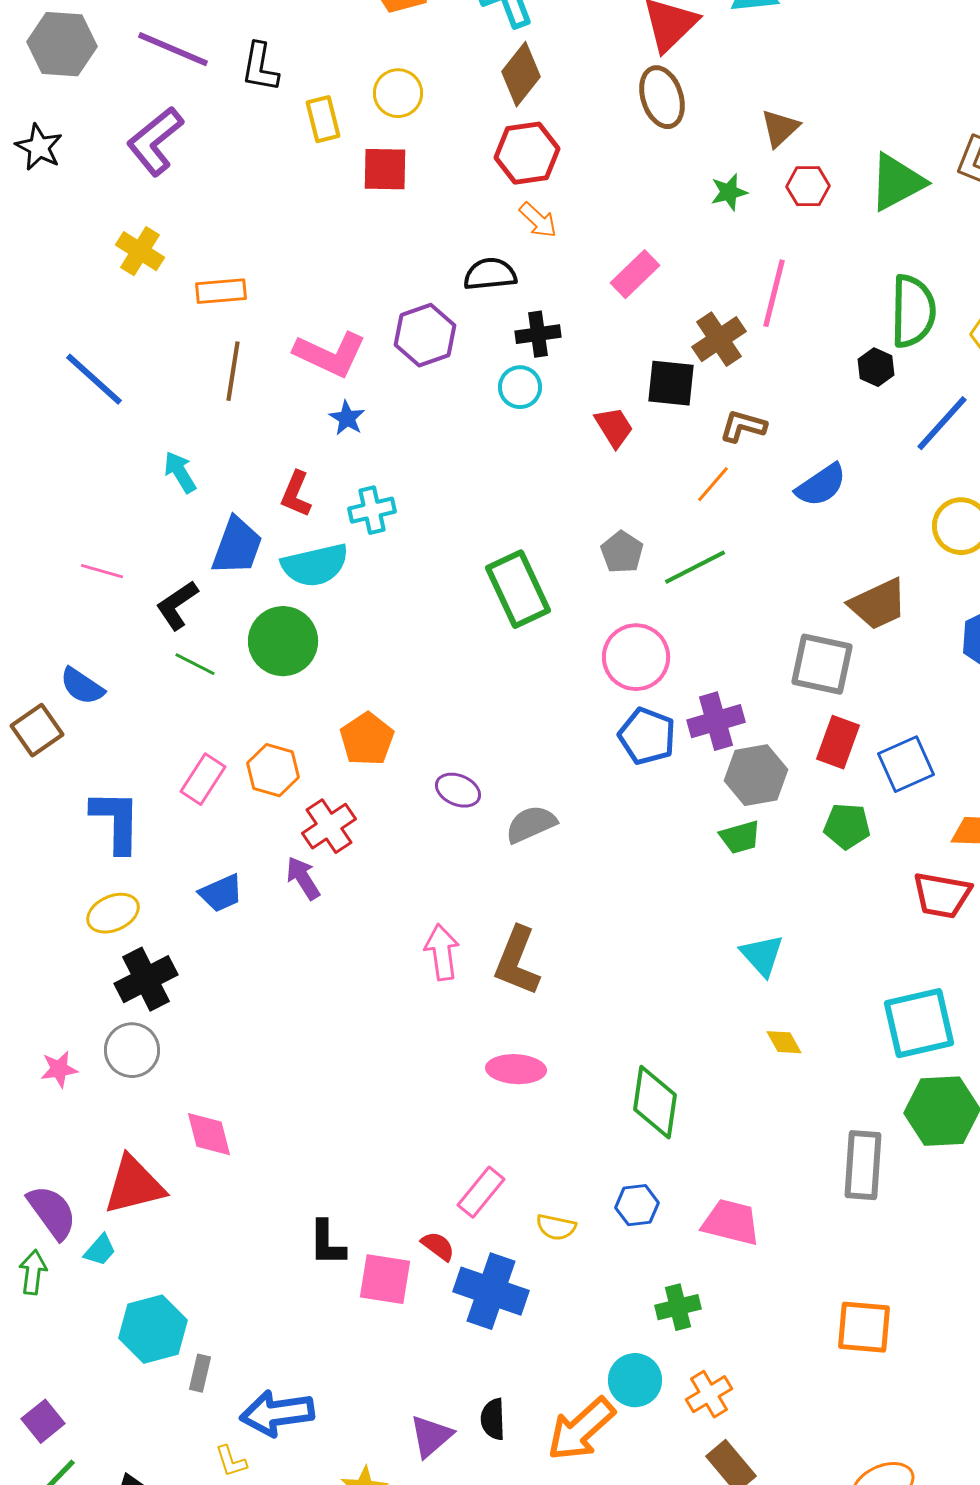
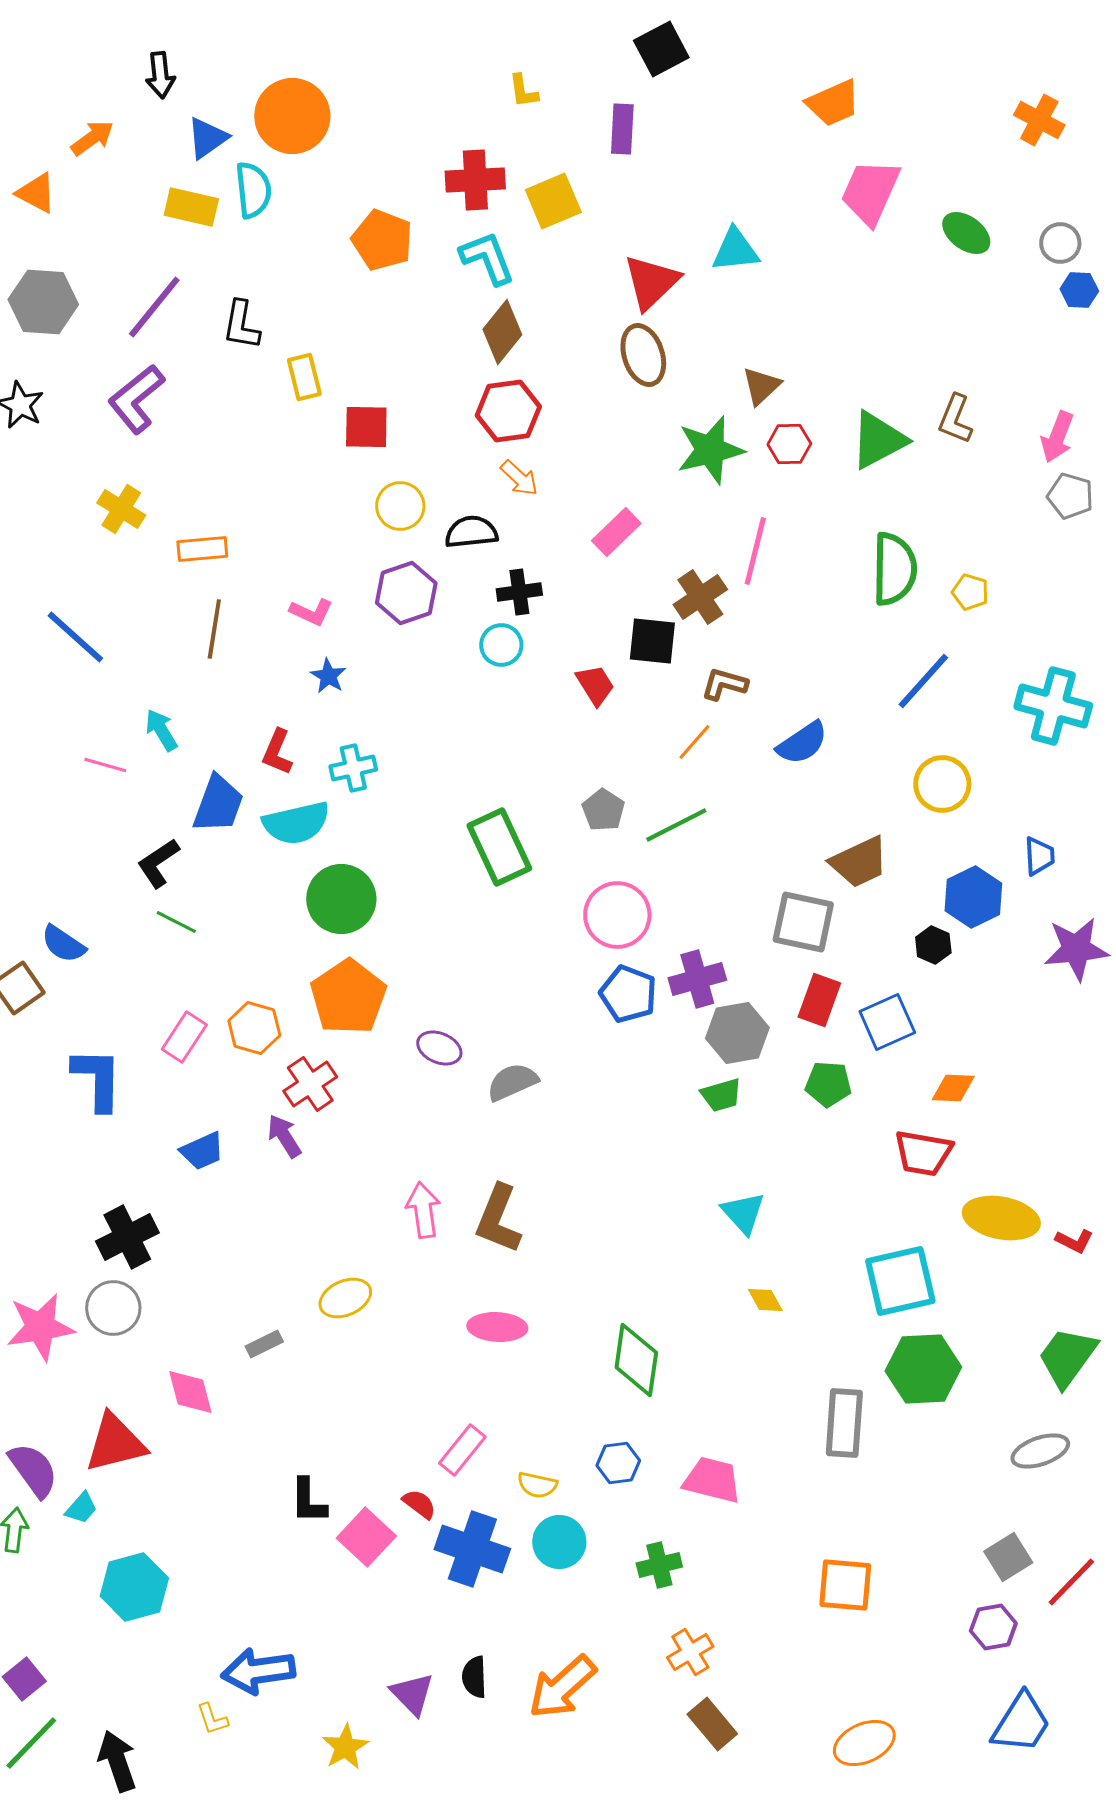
purple line: (173, 49) -> (154, 307), turned -74
yellow circle: (398, 93) -> (400, 506), moved
green star: (729, 192) -> (710, 450), size x1.8
pink L-shape: (330, 354) -> (311, 612), size x0.6
black hexagon: (876, 367) -> (933, 945), moved
pink line: (102, 571) -> (105, 765), moved
green circle: (283, 641) -> (341, 899), moved
orange pentagon: (367, 739) -> (348, 997), size x1.4
yellow ellipse: (113, 913) -> (345, 1298), moved
pink star: (59, 1069) -> (40, 1327), size x1.8
pink square: (385, 1279) -> (366, 1537), turned 34
gray rectangle: (200, 1373) -> (264, 1344), moved, turned 51
cyan circle: (635, 1380) -> (559, 1542), moved
purple triangle: (431, 1436) -> (412, 1694), turned -33

